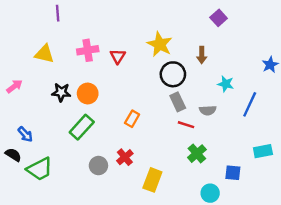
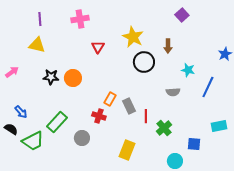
purple line: (58, 13) -> (40, 19), moved
pink cross: (88, 50) -> (80, 19), moved
gray rectangle: (178, 102) -> (129, 106), moved
red line: (186, 125) -> (146, 116), moved, turned 72
green rectangle: (82, 127) -> (57, 122), moved
red cross: (125, 157) -> (99, 116), moved, turned -32

